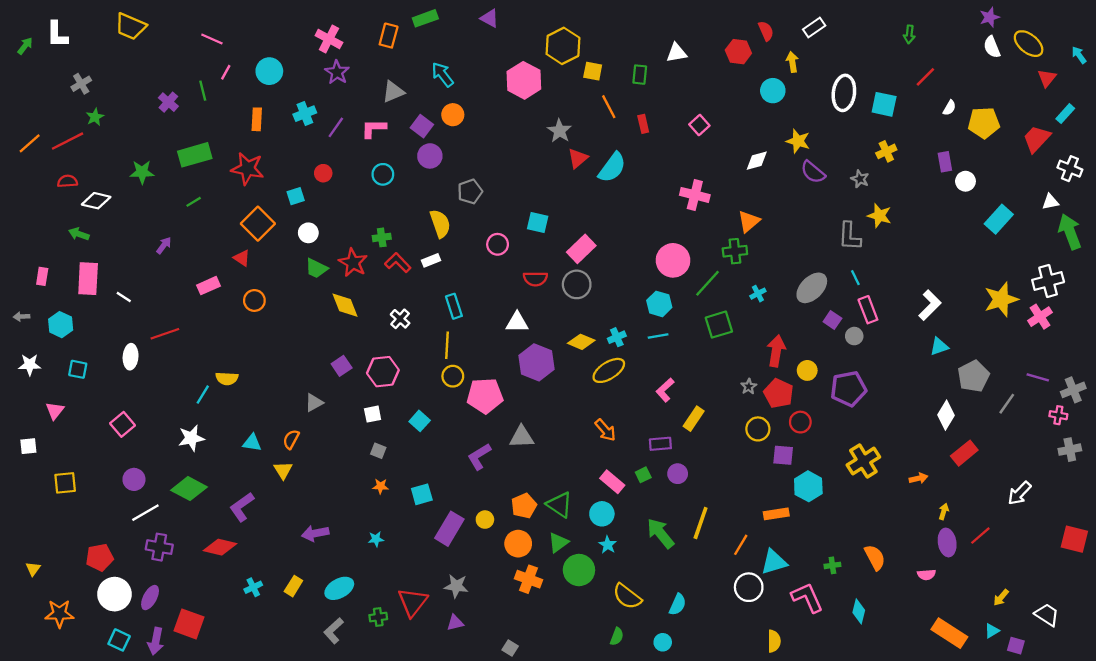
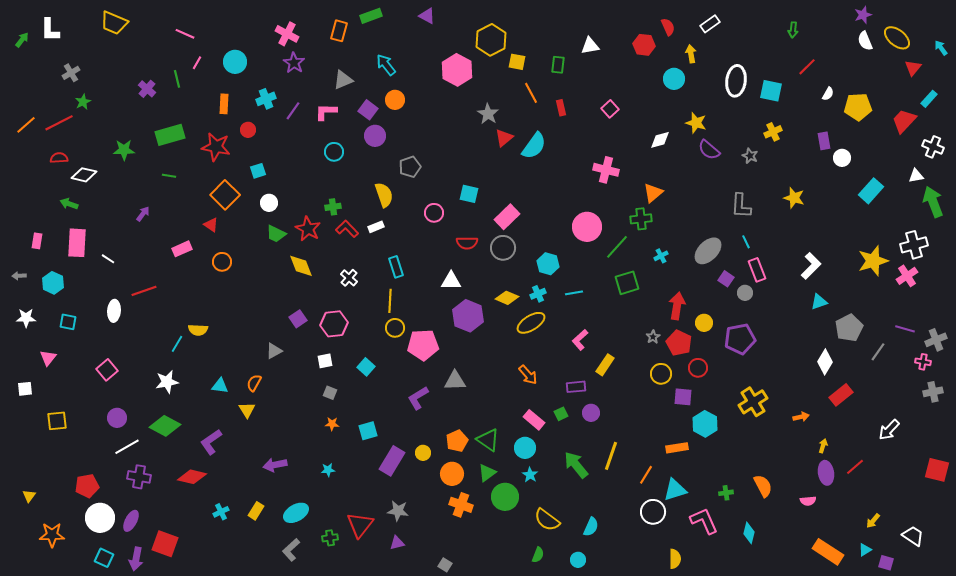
red circle: (323, 173) -> (248, 130), moved
green line: (194, 202) -> (169, 176), turned 40
yellow star: (879, 216) -> (794, 198), moved
cyan hexagon: (659, 304) -> (548, 264), moved

